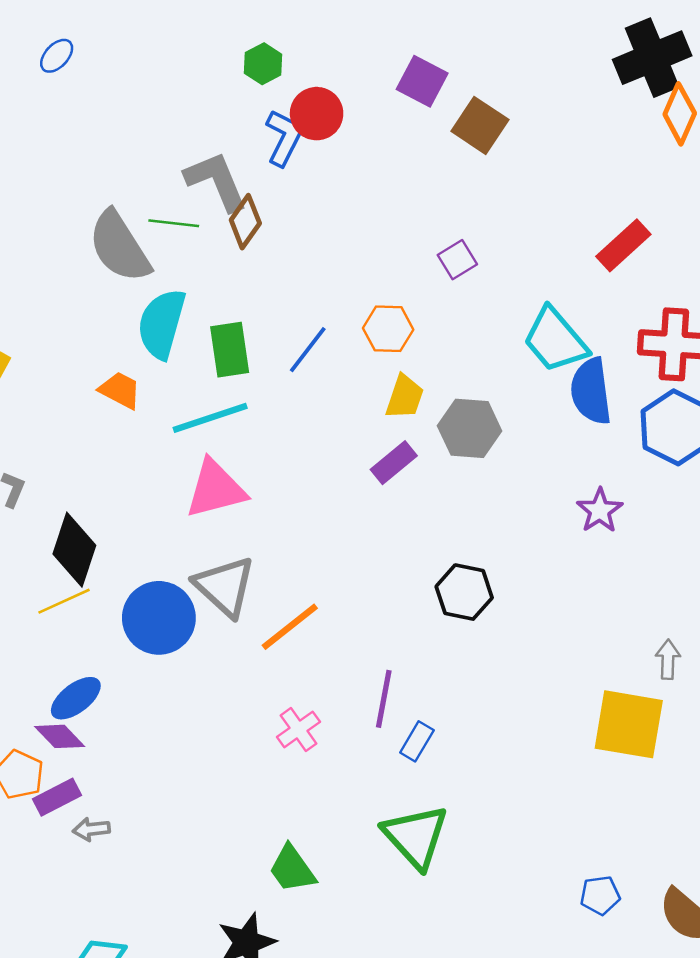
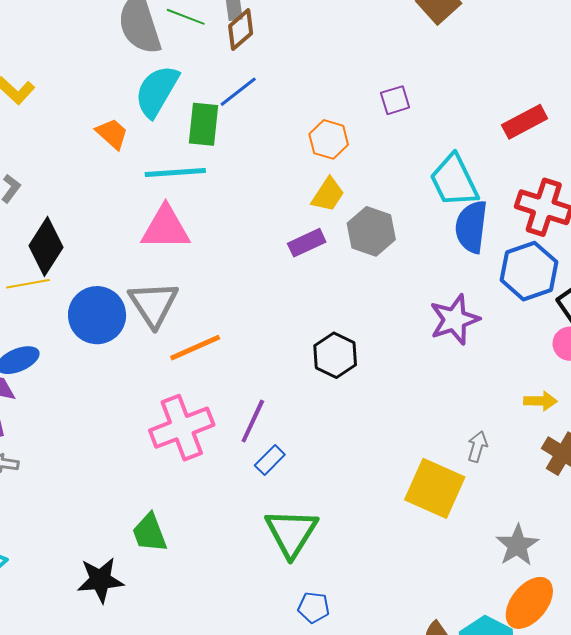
blue line: (308, 350) -> (238, 92), moved
purple star: (600, 511) -> (455, 320), size x1.4
pink cross: (298, 729) -> (182, 428), size x1.8
green triangle: (416, 837) -> (291, 533), moved
blue pentagon: (600, 895) -> (314, 607), moved

